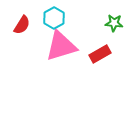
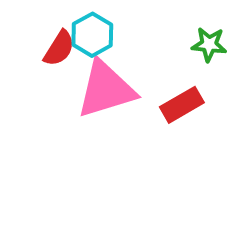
red semicircle: (22, 25) -> (59, 48), moved

